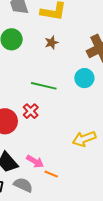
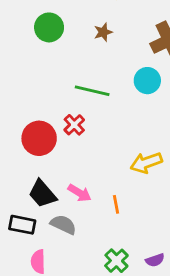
orange line: (51, 174) -> (116, 204), moved, turned 56

